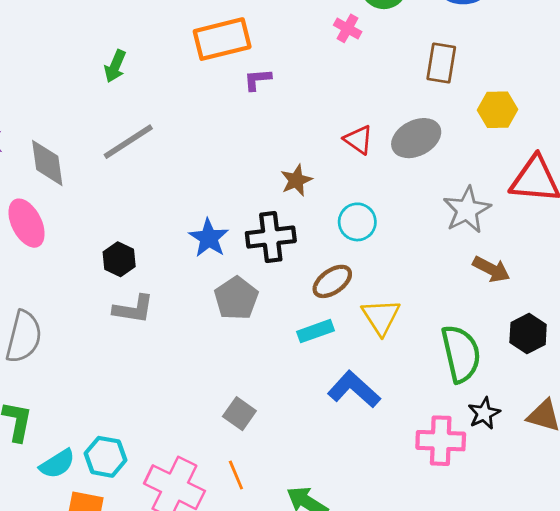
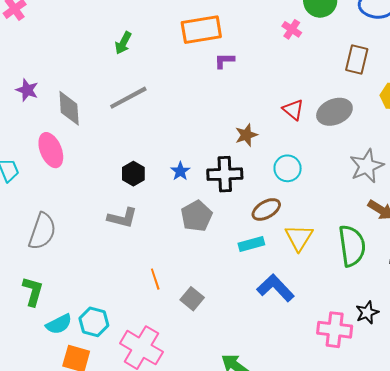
blue star: (209, 238) -> (180, 171), size x0.7
black hexagon: (119, 259) -> (133, 174), moved
green semicircle: (461, 354) -> (352, 246), moved
orange line: (236, 475) -> (155, 279), moved

